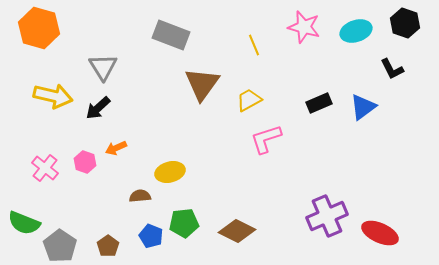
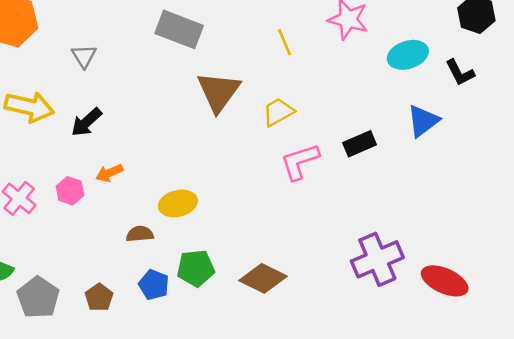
cyan ellipse: (356, 31) -> (408, 55), moved
gray triangle: (103, 67) -> (84, 56), moved, size x0.7
black rectangle: (319, 103) -> (360, 144), moved

